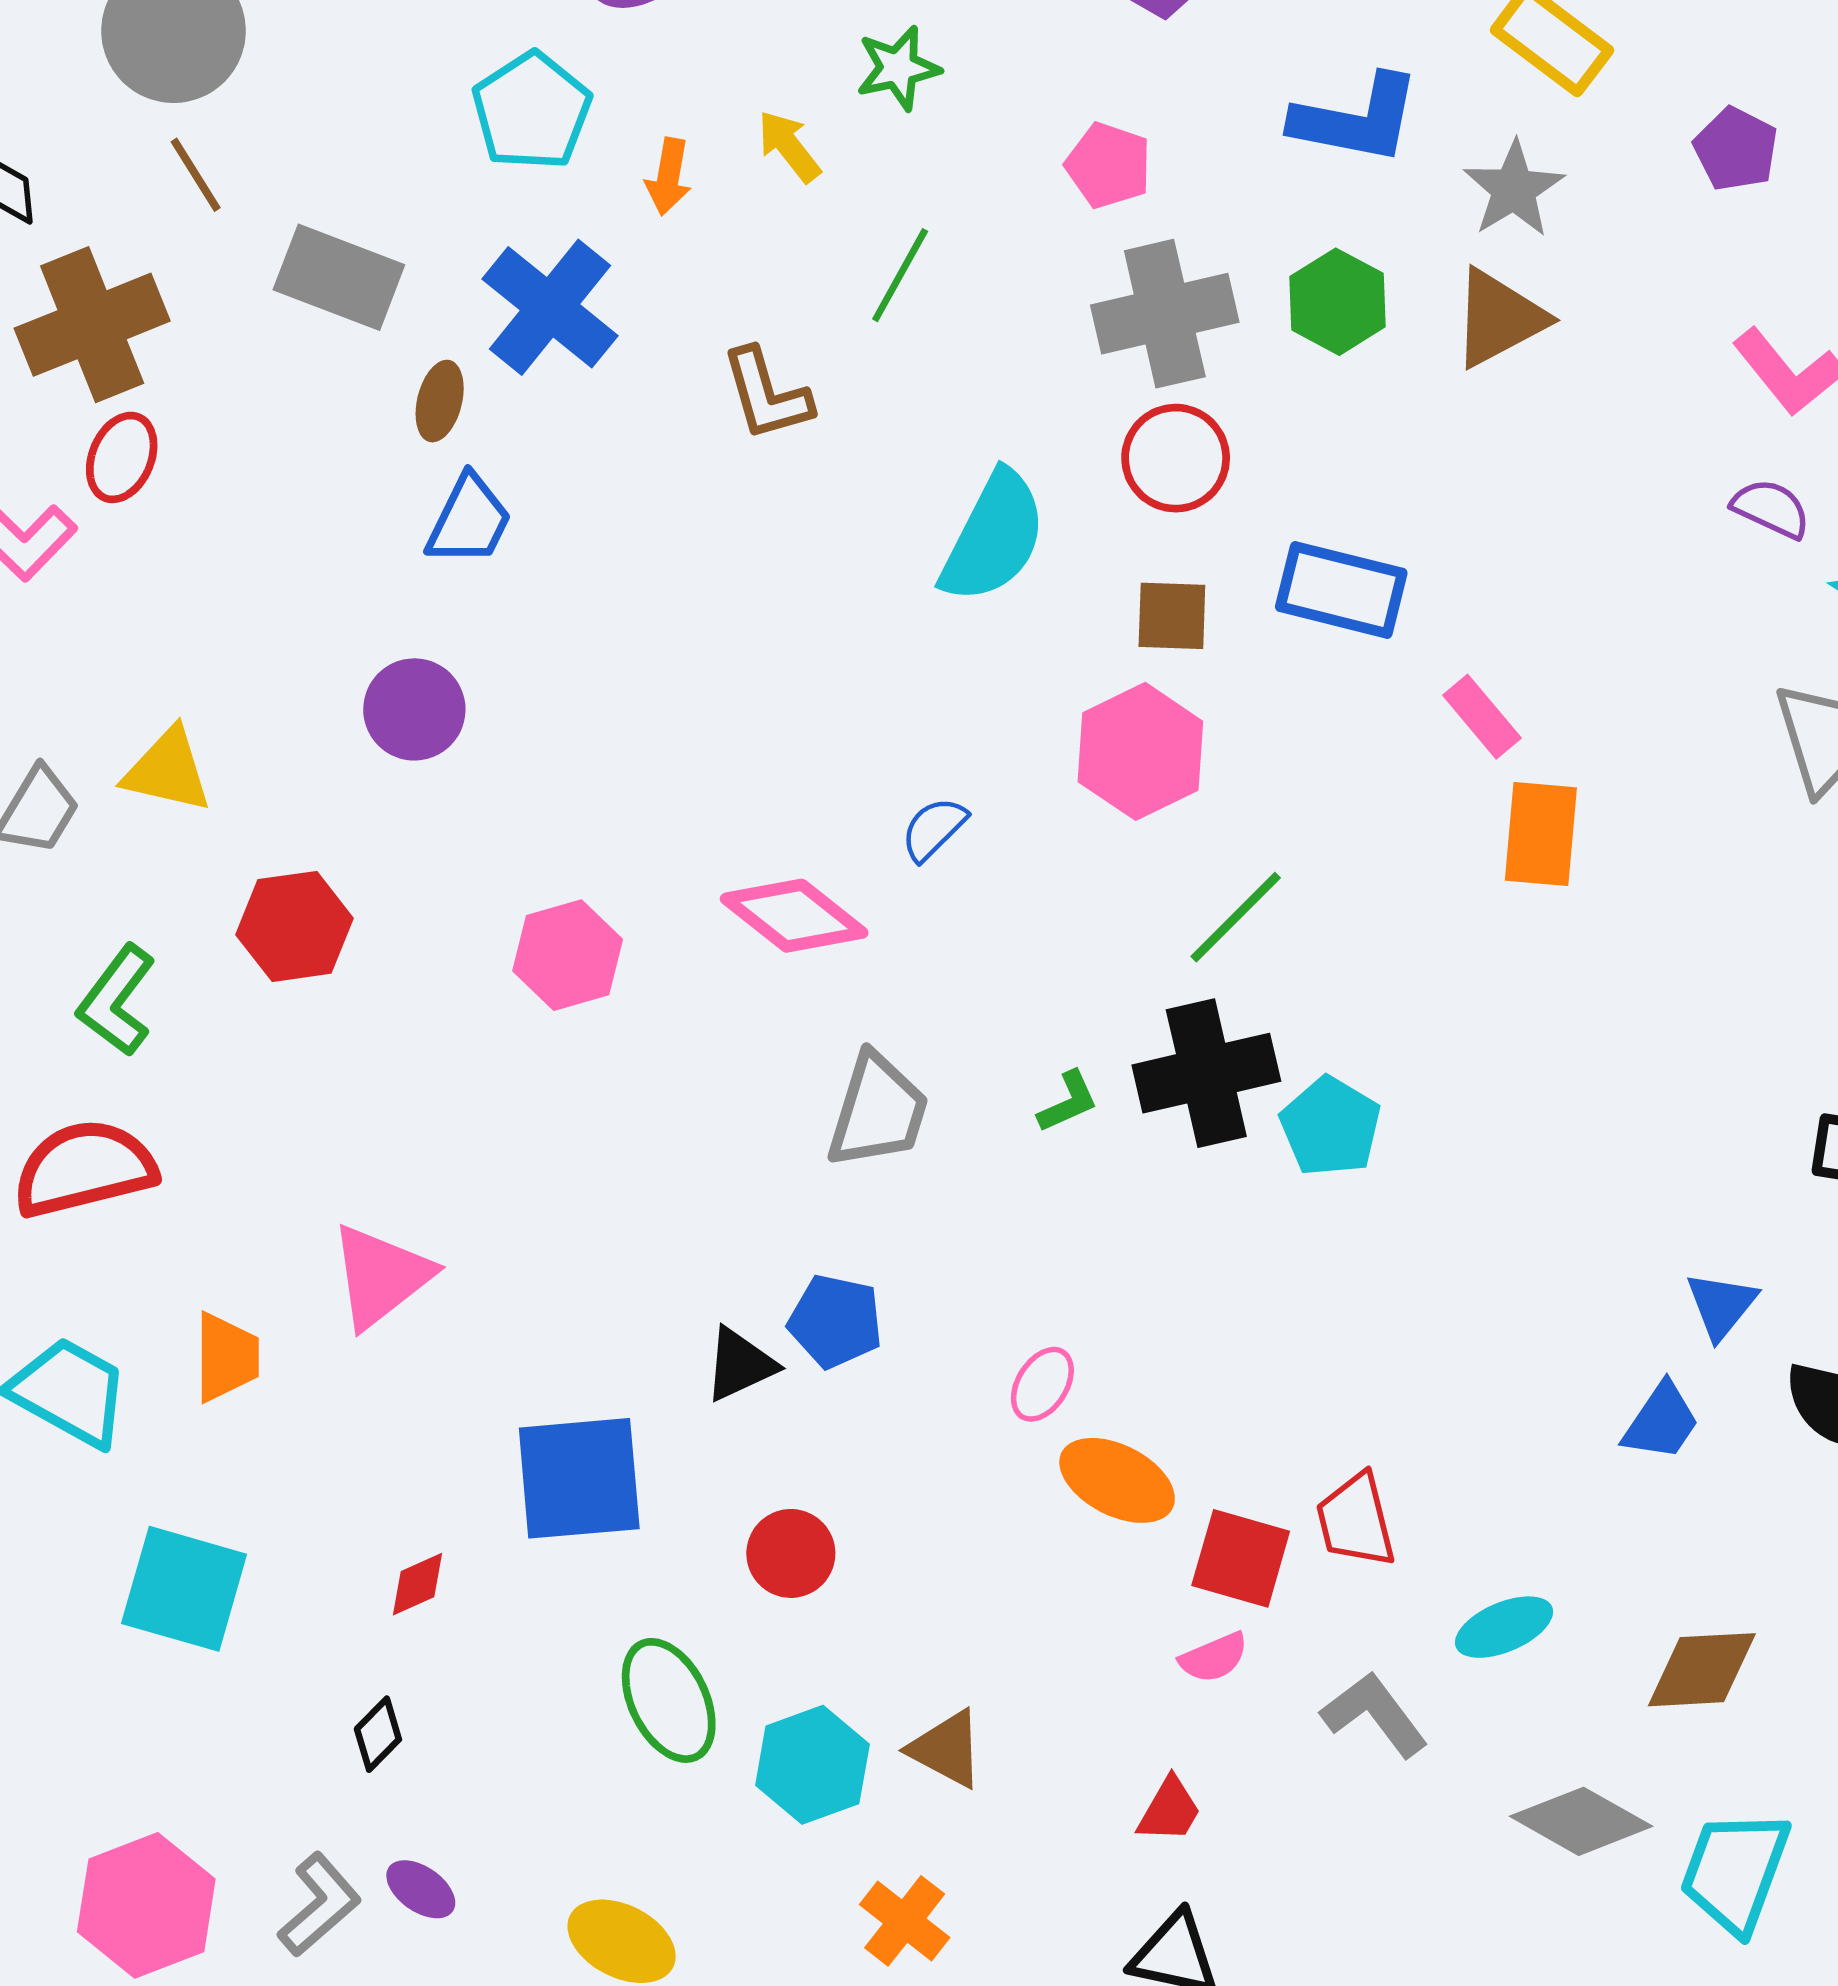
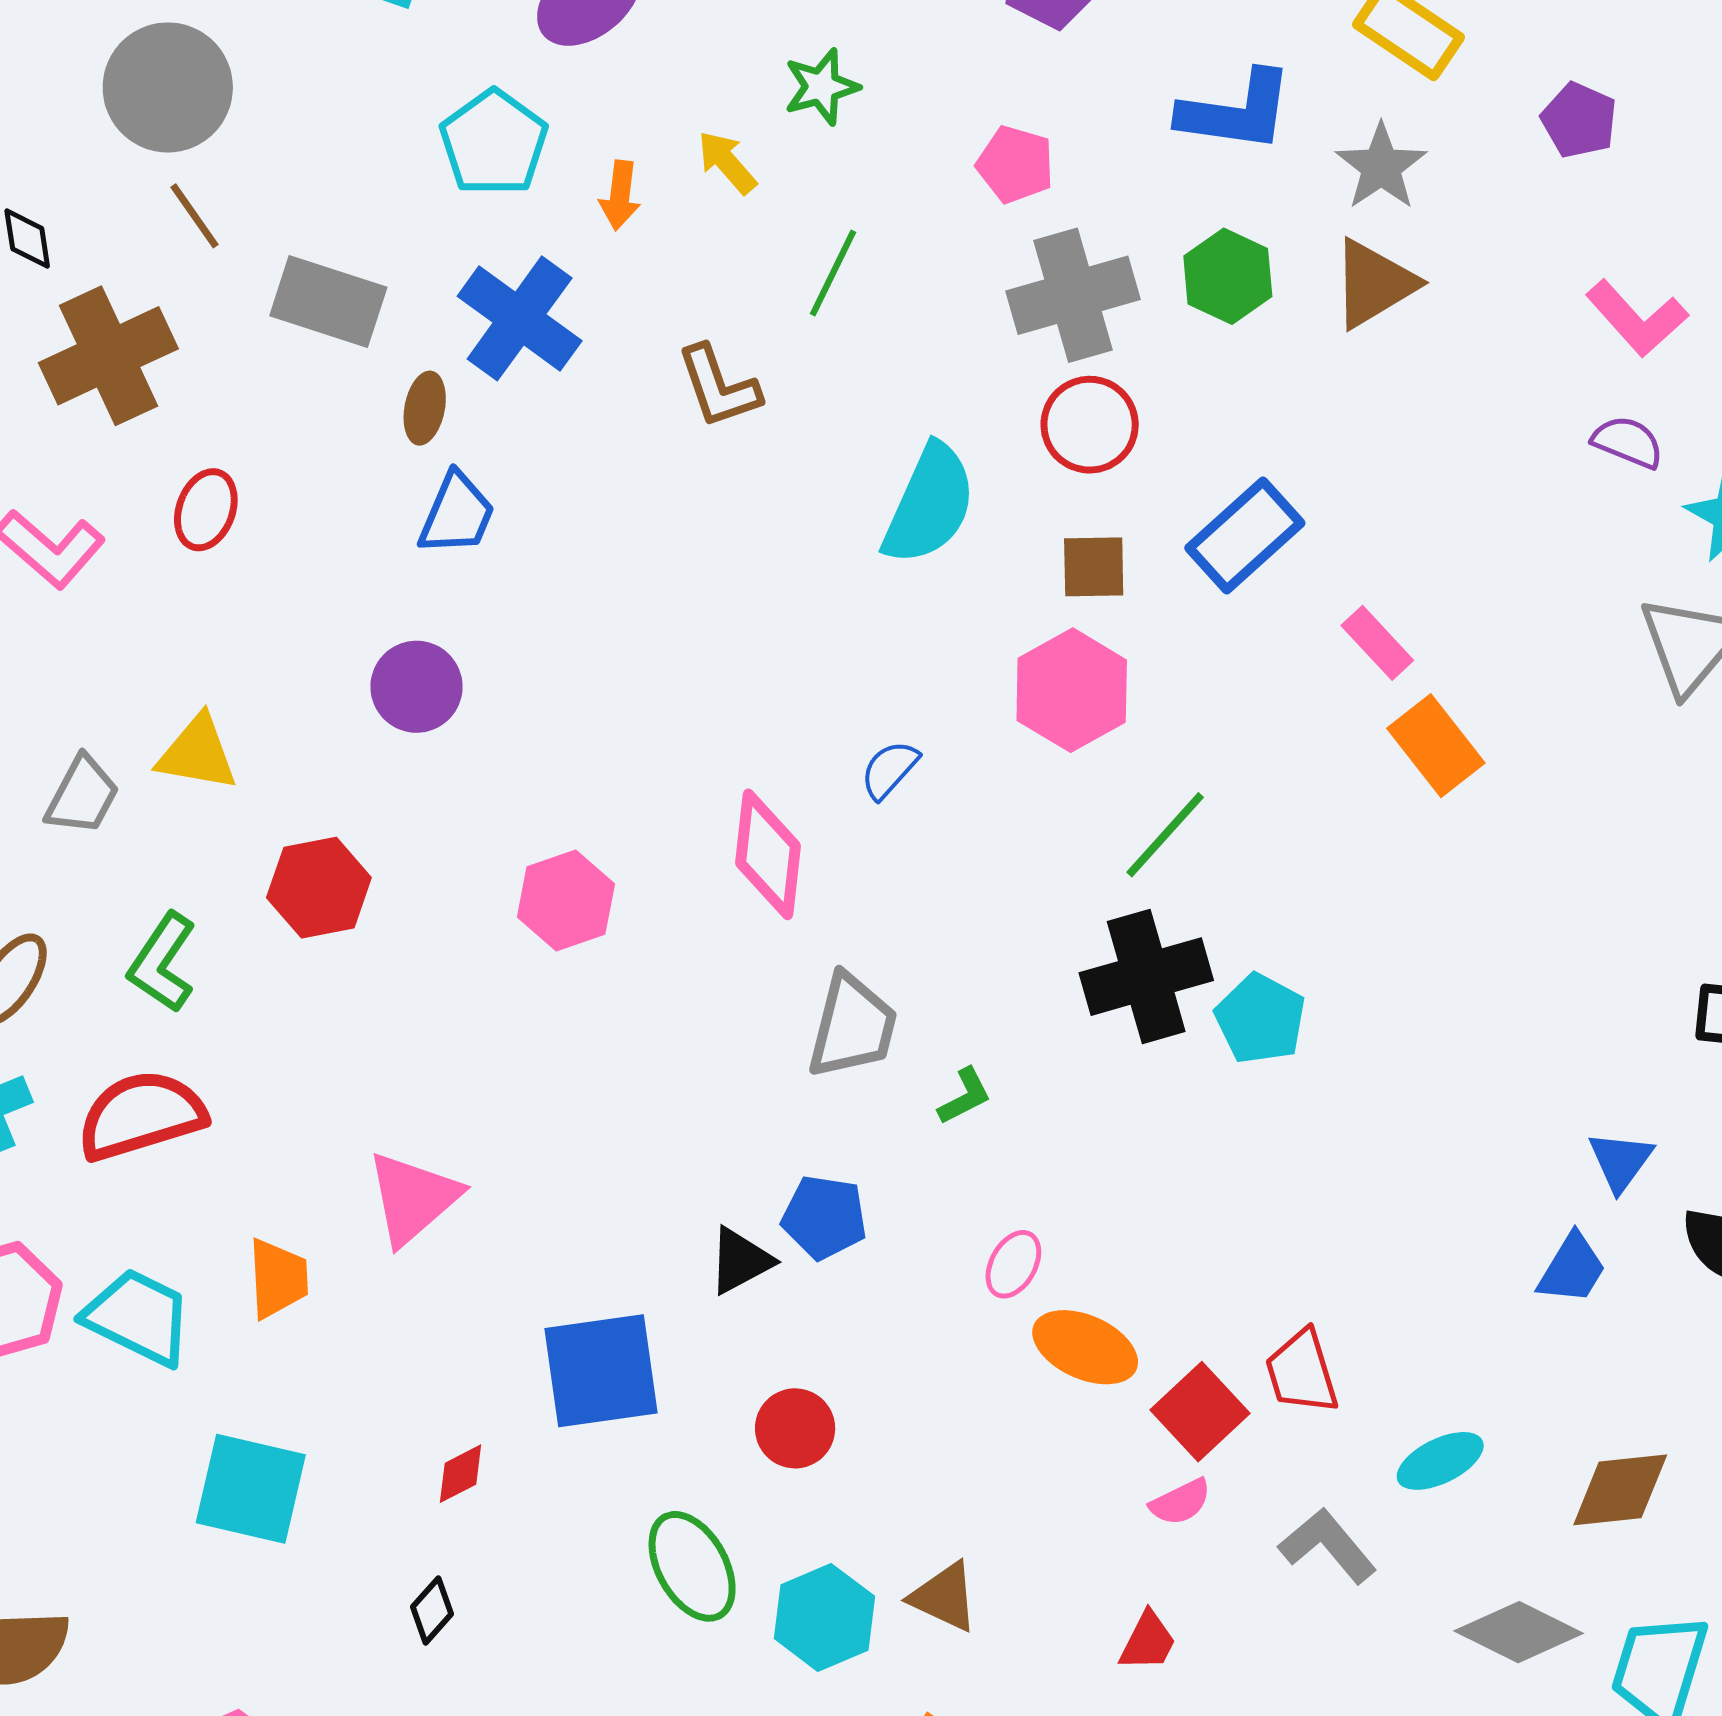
red ellipse: (122, 457) -> (206, 510), moved
blue rectangle: (1341, 590) -> (1245, 535), turned -53
orange rectangle: (1541, 834) -> (1436, 746), turned -40
pink diamond: (794, 916) -> (768, 854), turned 61
green L-shape: (1068, 1102) -> (965, 1096), moved
red square: (1241, 1558) -> (1200, 1412), turned 34

